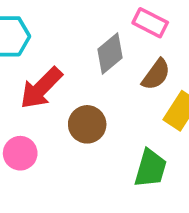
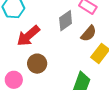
brown circle: (87, 124) -> (37, 64), moved
pink circle: (20, 153) -> (14, 80), moved

